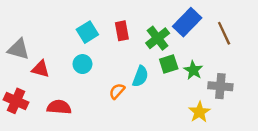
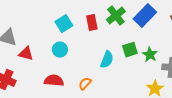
green cross: (158, 38) -> (116, 16), moved
orange semicircle: (117, 91) -> (85, 84), moved
red semicircle: (59, 107) -> (54, 81), moved

